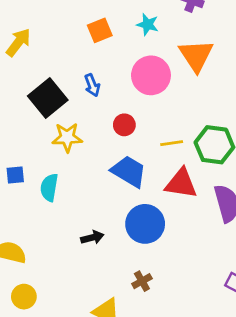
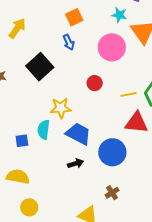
cyan star: (148, 24) -> (119, 15), moved
blue arrow: (92, 85) -> (69, 42), moved
yellow star: (67, 137) -> (61, 108), moved
blue trapezoid: (129, 171) -> (78, 134), moved
blue square: (15, 175) -> (22, 141), moved

